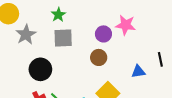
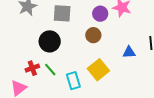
black circle: (40, 69) -> (50, 41), moved

